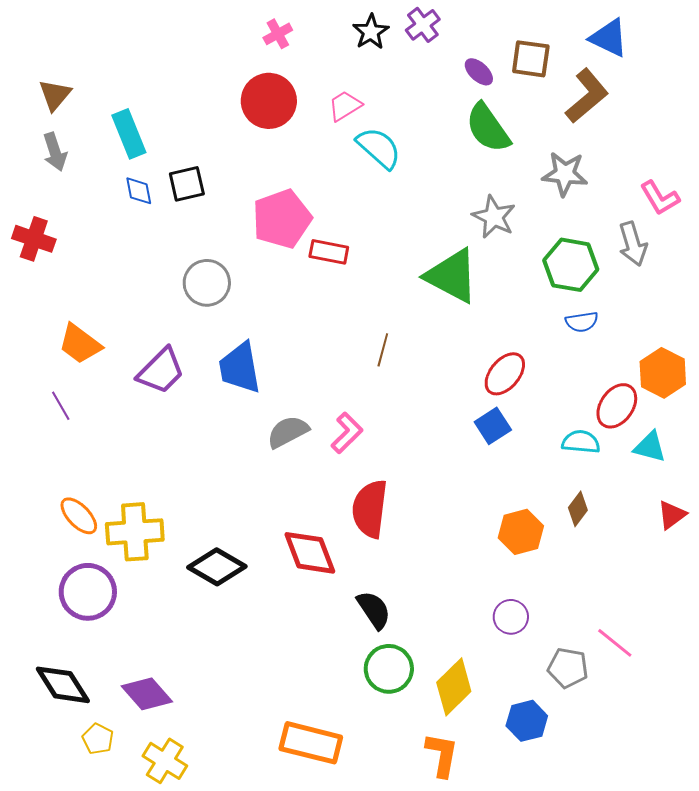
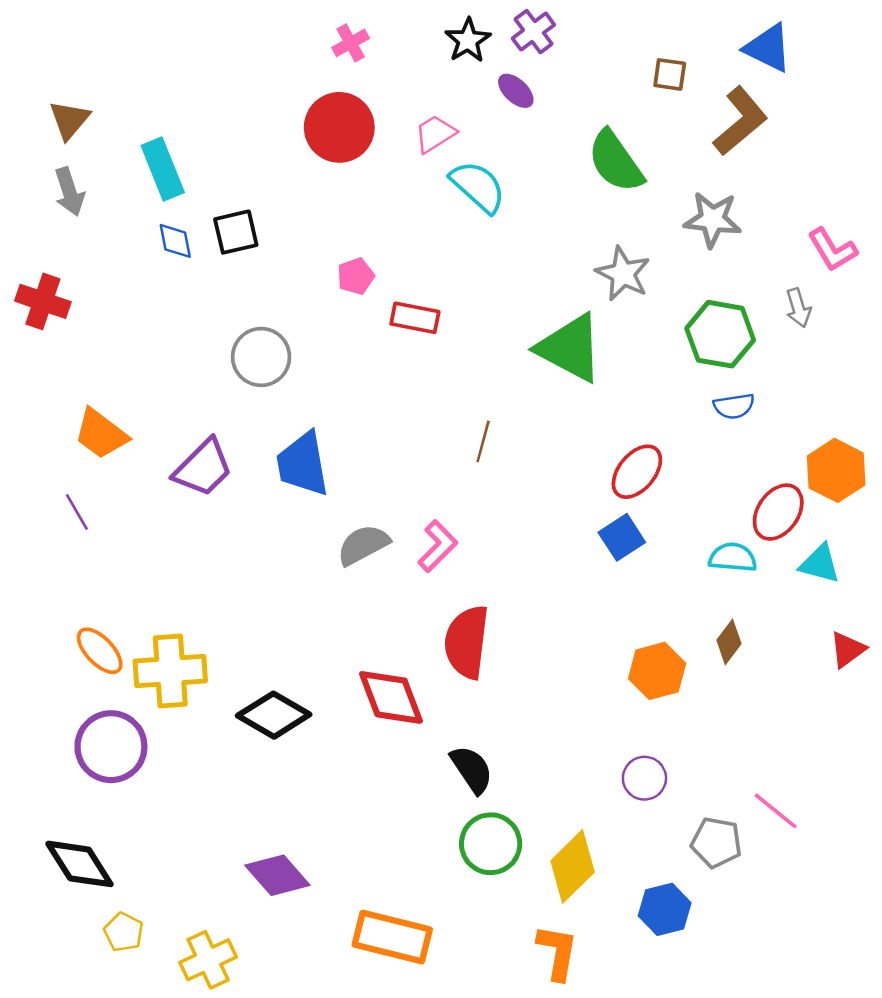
brown square: (531, 59) -> (670, 74), size x0.7
purple ellipse: (479, 72) -> (516, 91), moved
pink pentagon: (282, 219) -> (356, 276), size x0.5
gray arrow: (633, 244) -> (798, 308), size x0.7
purple diamond: (147, 694) -> (277, 875), moved
yellow cross: (165, 761) -> (208, 960), turned 33

